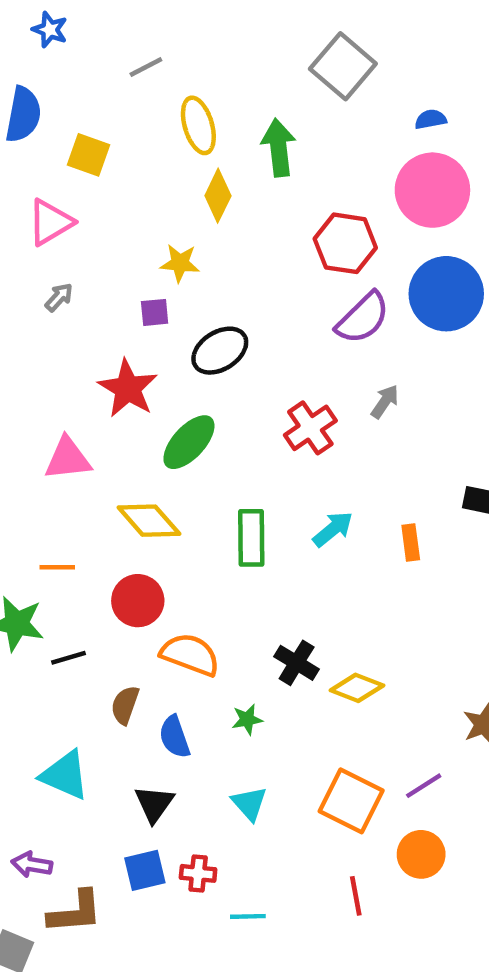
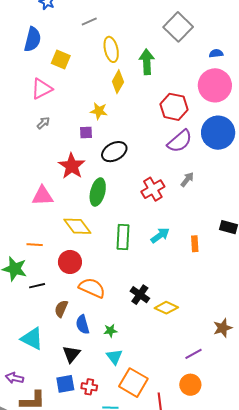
green ellipse: (189, 442) -> (98, 192), turned -32
green star: (247, 719) -> (110, 331), moved
orange square: (351, 801) -> (133, 383), moved

